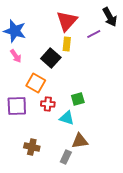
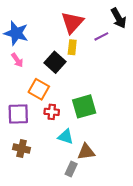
green square: (78, 99) -> (84, 106), size x1.6
cyan triangle: (67, 118) -> (66, 137), moved
brown cross: (32, 147) -> (22, 148), moved

